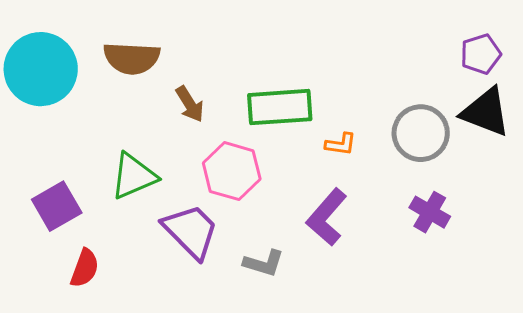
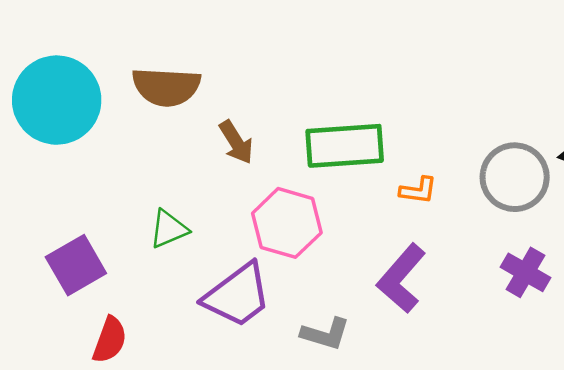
green triangle: (134, 176) -> (169, 229), size x0.7
purple trapezoid: (191, 231) -> (237, 295), turned 98

